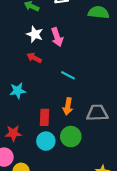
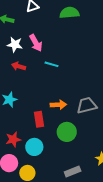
cyan line: (68, 75) -> (51, 64), moved
orange arrow: (68, 106) -> (58, 105), turned -91
cyan circle: (46, 141) -> (34, 147), moved

